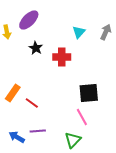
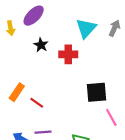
cyan triangle: (79, 32) -> (86, 28), size x1.5
pink line: (82, 117) -> (111, 117), moved

